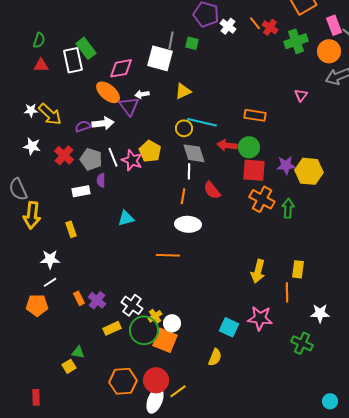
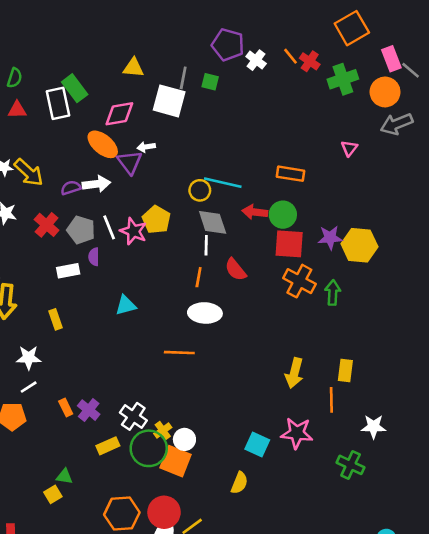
yellow triangle: (183, 91) -> (133, 68), moved, turned 30

